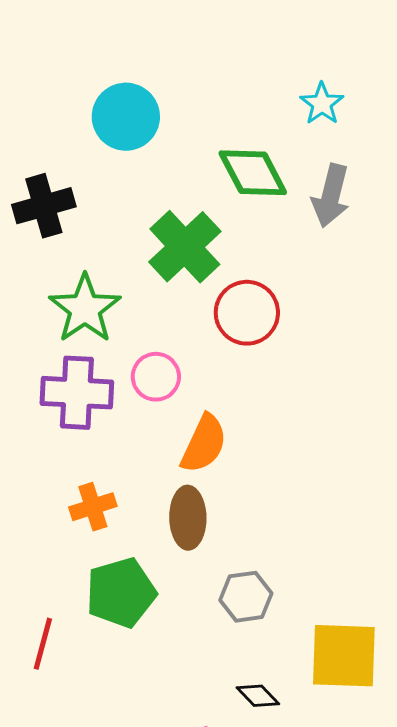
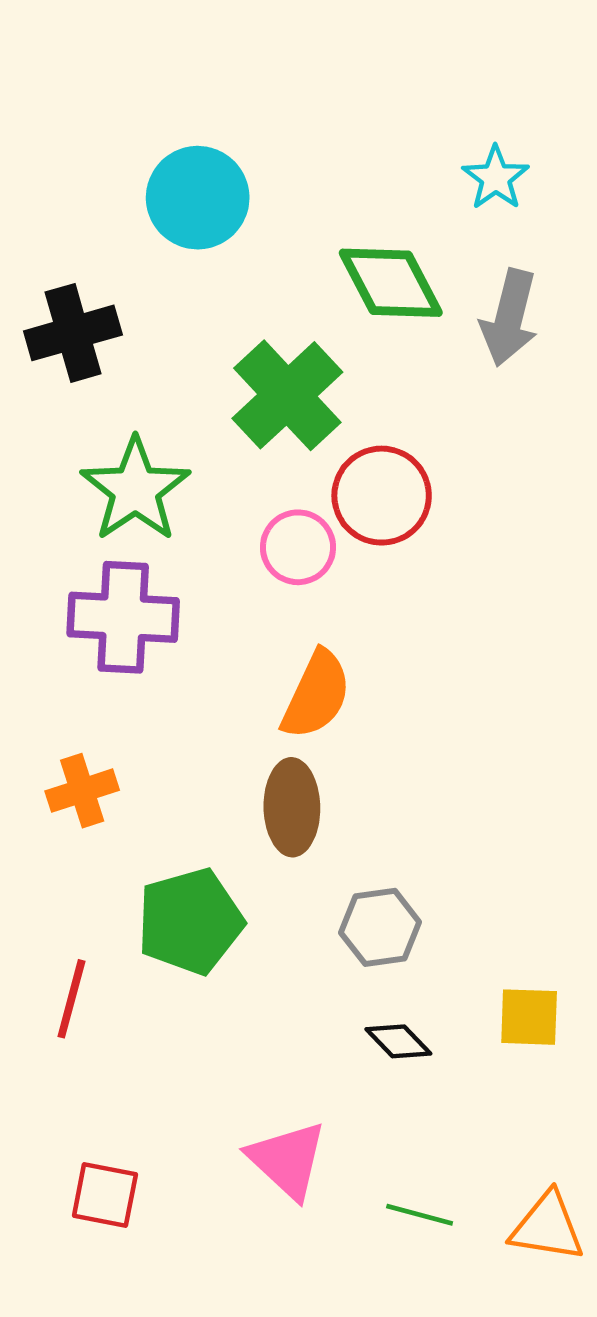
pink circle: (156, 377) -> (298, 547), moved
orange cross: (93, 507) -> (82, 791), moved
yellow square: (344, 656) -> (529, 1017), size x0.6
black diamond: (258, 696) -> (398, 1041), moved

